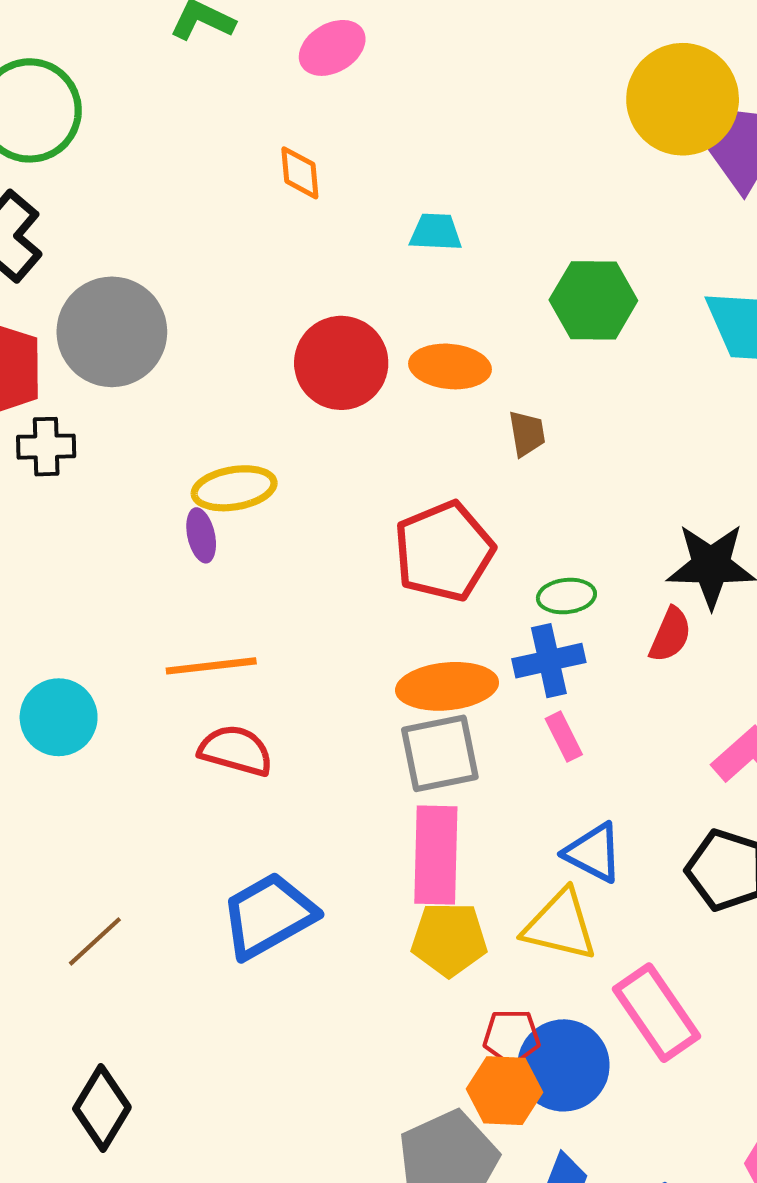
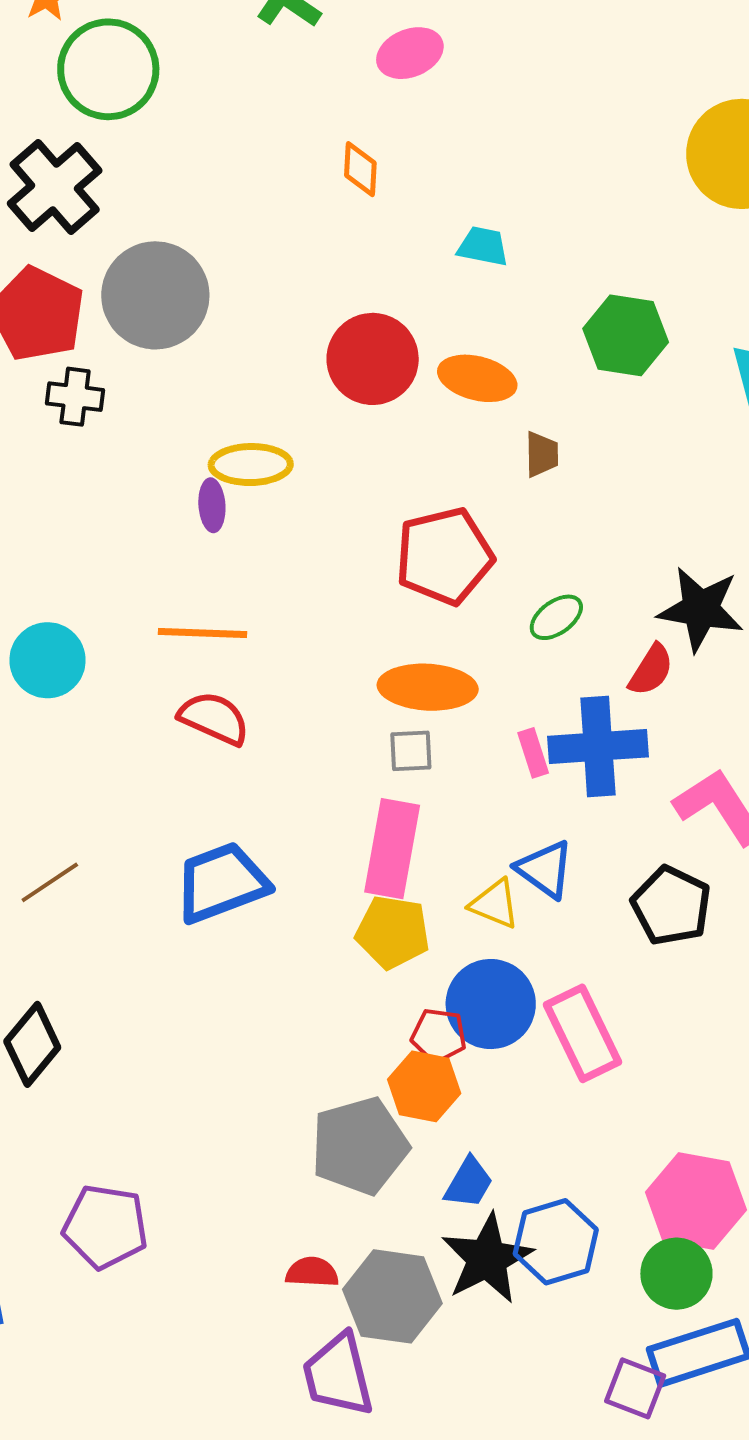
green ellipse: (566, 596) -> (556, 617), turned -38
blue cross: (549, 661) -> (598, 747), moved, size x1.4
gray square: (440, 753) -> (411, 751), size x0.6
yellow triangle: (560, 925) -> (495, 904), moved, size x0.7
blue circle: (563, 1065) -> (491, 1004), moved

